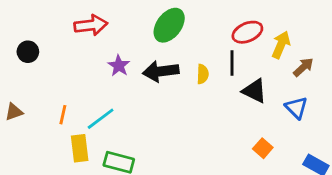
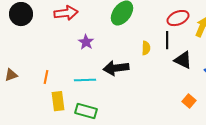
black circle: (28, 52) -> (21, 14), moved, size x1.5
black arrow: (161, 71) -> (116, 68), moved
cyan line: (101, 119) -> (85, 80), moved, turned 35

